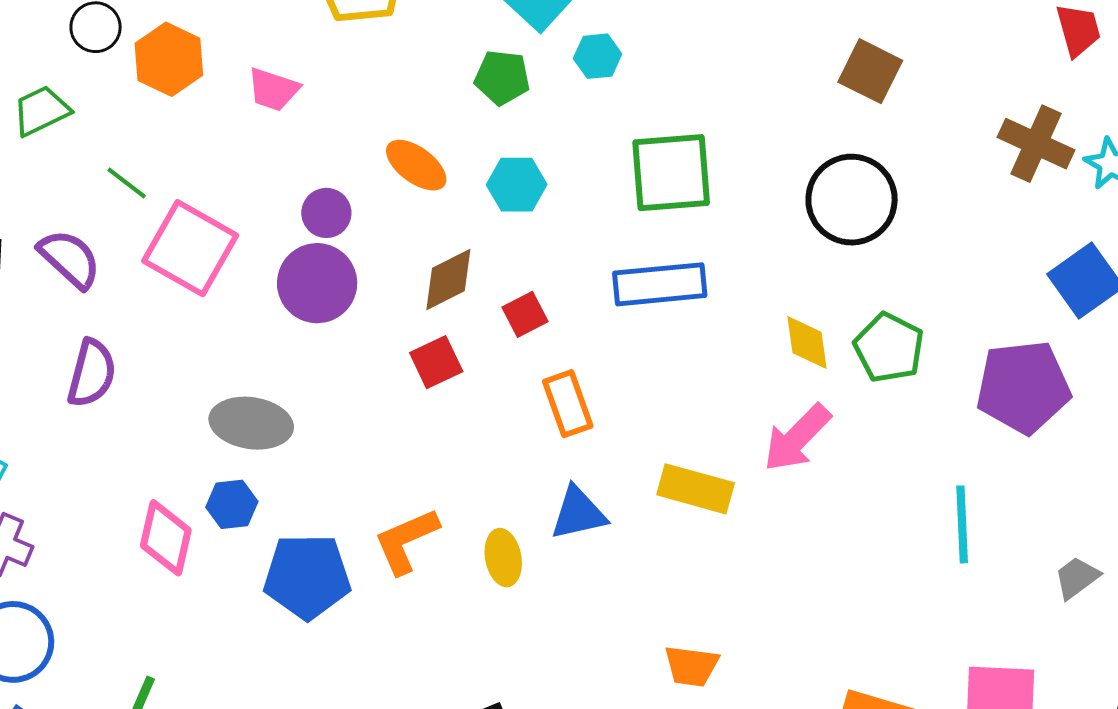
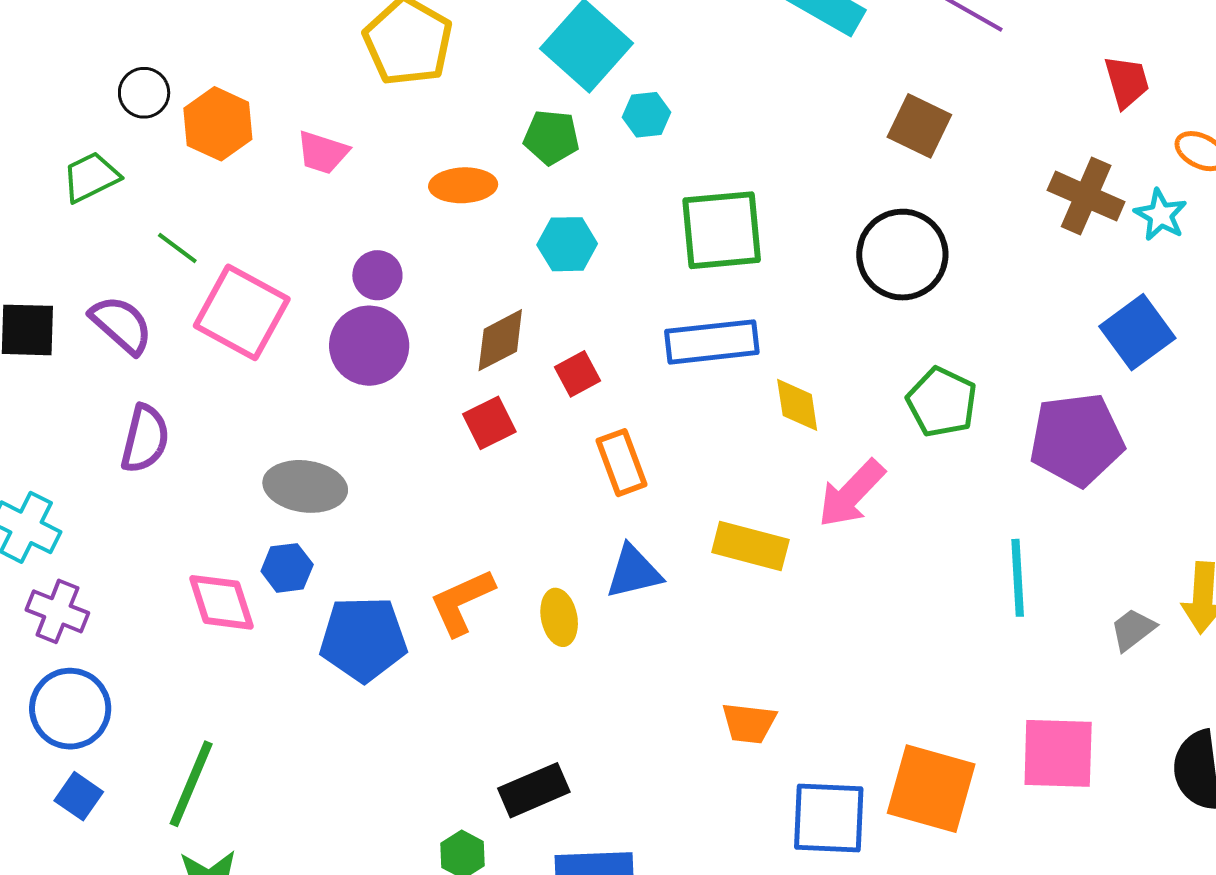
orange ellipse: (416, 165) -> (463, 185), moved, turned -38
yellow diamond: (807, 342) -> (797, 405), moved
pink diamond: (166, 538) -> (221, 602), turned -30

